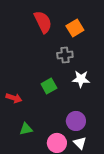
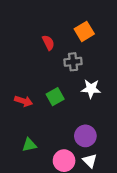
red semicircle: (43, 22) -> (48, 43), moved, size x0.6
red arrow: (14, 98) -> (24, 101), moved

